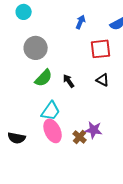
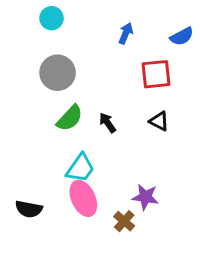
cyan circle: (24, 12) -> (51, 18), moved
brown cross: (80, 137) -> (124, 221), moved

